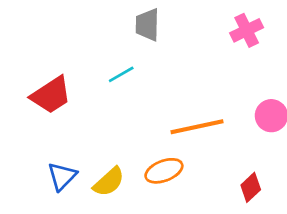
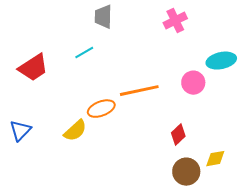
orange ellipse: (164, 171) -> (101, 109), moved
blue triangle: (62, 176) -> (20, 131), moved

